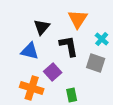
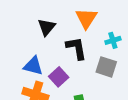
cyan cross: (102, 39) -> (113, 40), turned 32
blue triangle: (30, 51) -> (33, 66), moved

